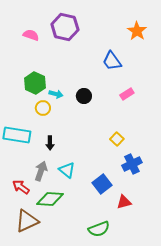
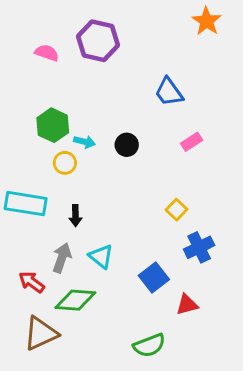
orange star: (137, 31) -> (207, 21), moved

